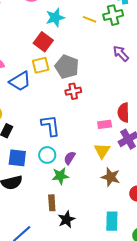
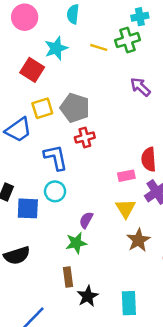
red square: (43, 42) -> (32, 70), moved
blue L-shape: (50, 126) -> (56, 157), moved
cyan circle: (47, 155) -> (55, 191), moved
blue square: (17, 158) -> (28, 208), moved
brown star: (111, 177) -> (138, 240), turned 30
cyan rectangle: (112, 221) -> (129, 303), moved

